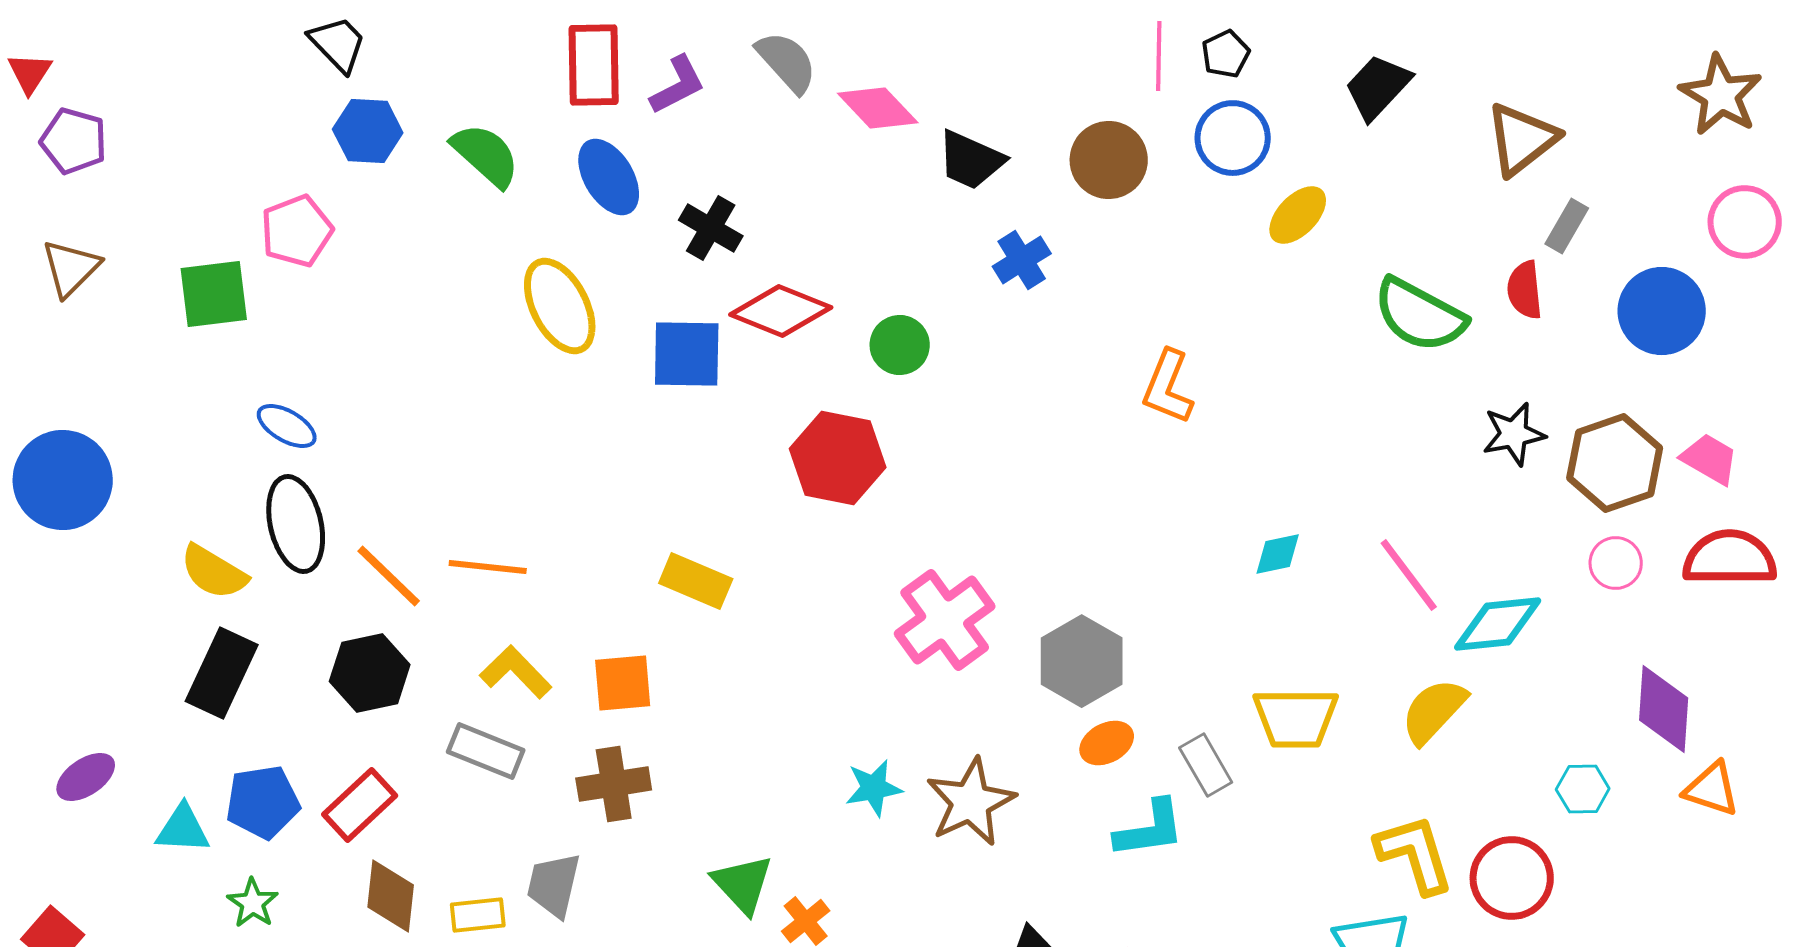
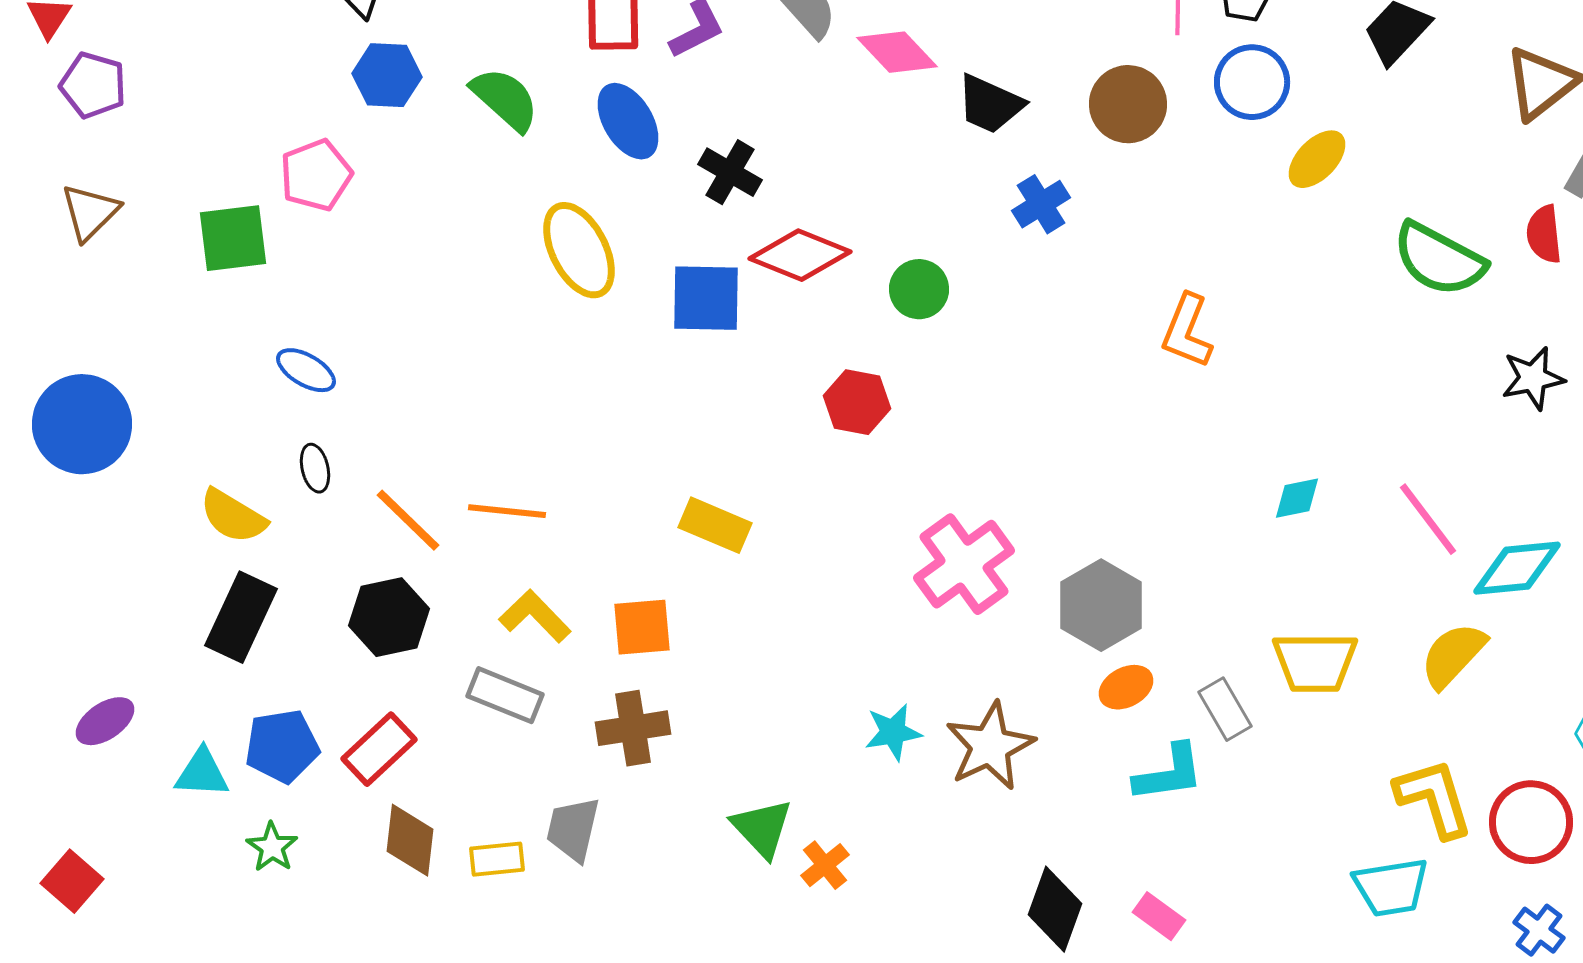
red hexagon: (838, 458) -> (857, 402), size x0.7
black ellipse: (296, 524) -> (315, 468), size x0.5

